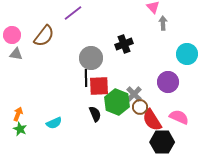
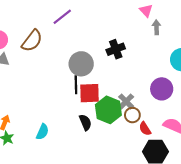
red semicircle: (152, 120) -> (145, 129), size x0.6
cyan semicircle: (54, 123) -> (42, 132), turned -42

